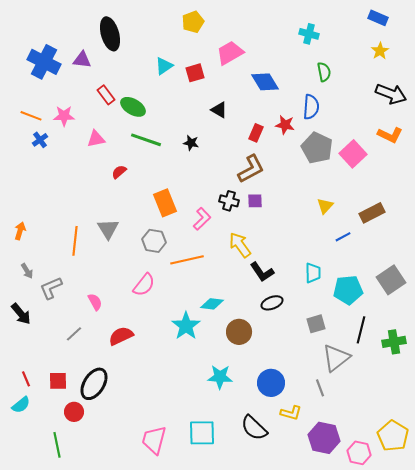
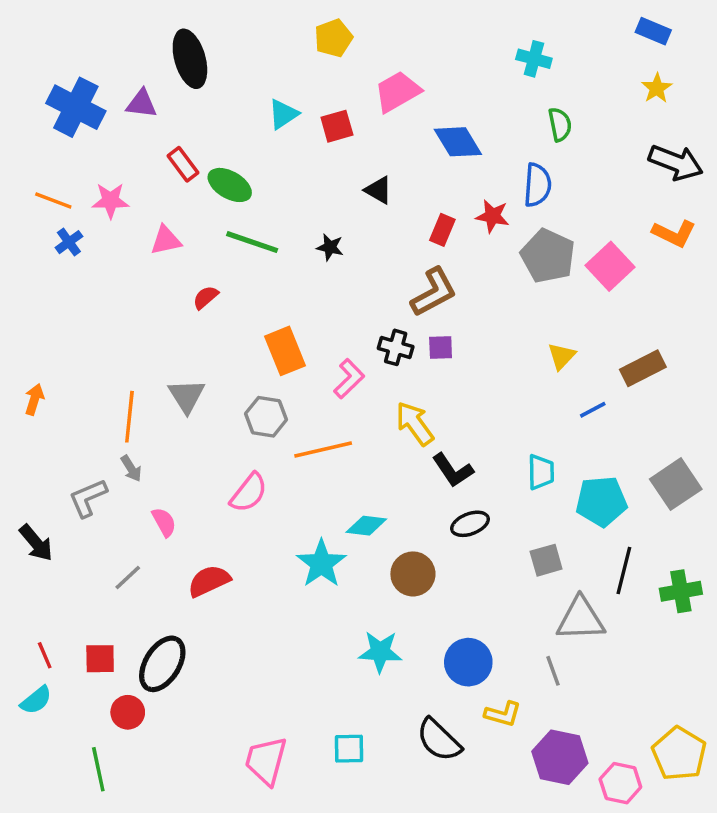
gray arrow: (27, 271) -> (131, 469), moved
gray triangle: (336, 358) -> (581, 619), turned 36
cyan square: (202, 433) -> (349, 749), size x0.7

